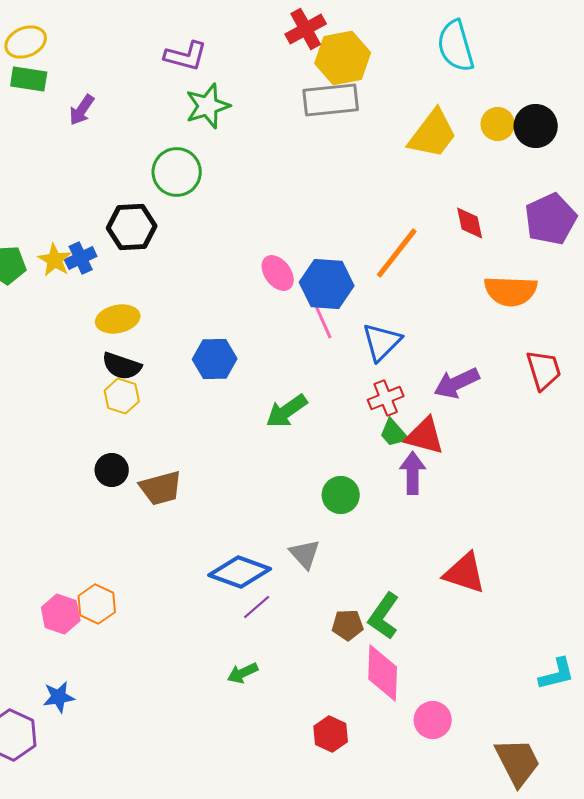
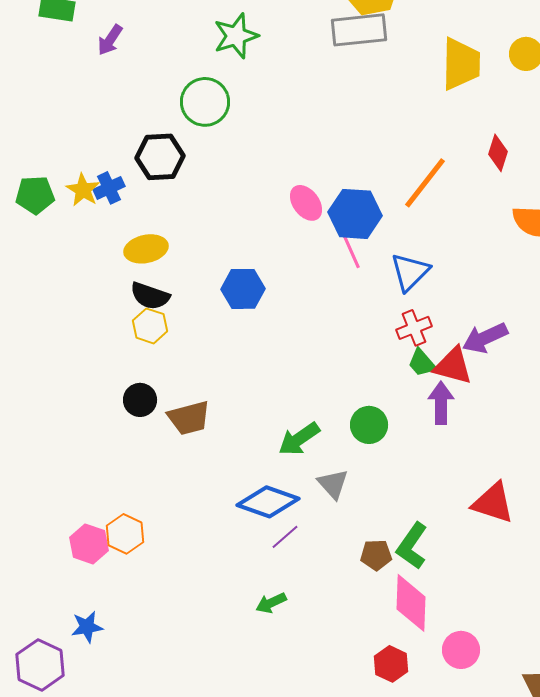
yellow trapezoid: (433, 134) -> (461, 64), turned -36
red diamond: (470, 223) -> (498, 153), turned 30
purple arrow: (457, 383) -> (485, 338), moved
green arrow: (287, 411) -> (299, 439), moved
red hexagon: (331, 734) -> (391, 664), moved

